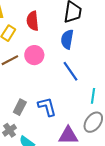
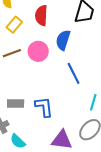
blue semicircle: (67, 39) -> (63, 40), moved
gray rectangle: (20, 107) -> (16, 104), turned 56

